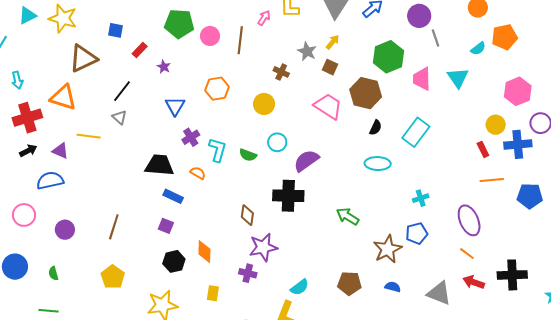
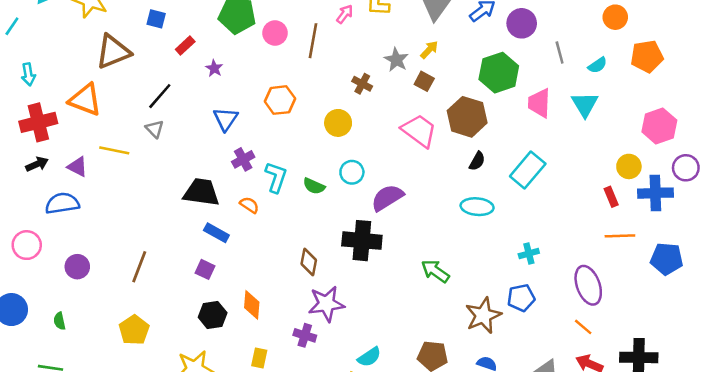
purple circle: (419, 16) -> (522, 23), moved
cyan semicircle: (478, 49) -> (597, 65), moved

